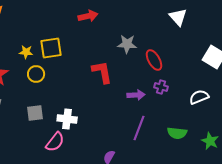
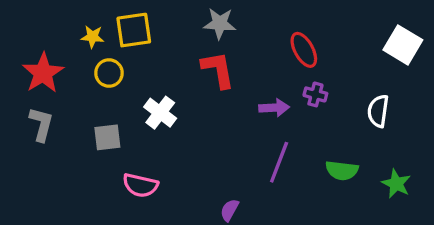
gray star: (127, 44) -> (220, 23), moved
white semicircle: (199, 97) -> (378, 111), turned -60
white cross: (67, 119) -> (160, 113), moved, turned 30
pink semicircle: (55, 142) -> (140, 185), turned 65

